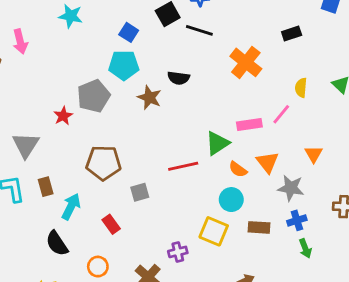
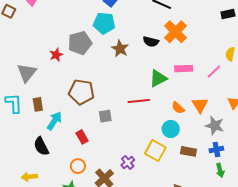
orange cross: (246, 62) -> (175, 32), moved
black semicircle: (179, 78) -> (151, 42), moved
pink rectangle: (249, 125) -> (184, 69), moved
green triangle: (217, 143) -> (158, 78), moved
purple cross: (178, 252) -> (128, 162), turned -32
orange circle: (98, 267) -> (78, 166), moved

